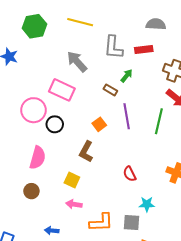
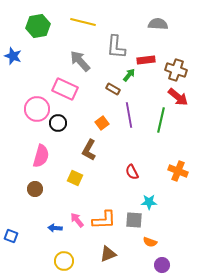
red rectangle: (144, 49) -> (146, 60), moved
pink arrow: (74, 204) -> (77, 220), moved, turned 42

